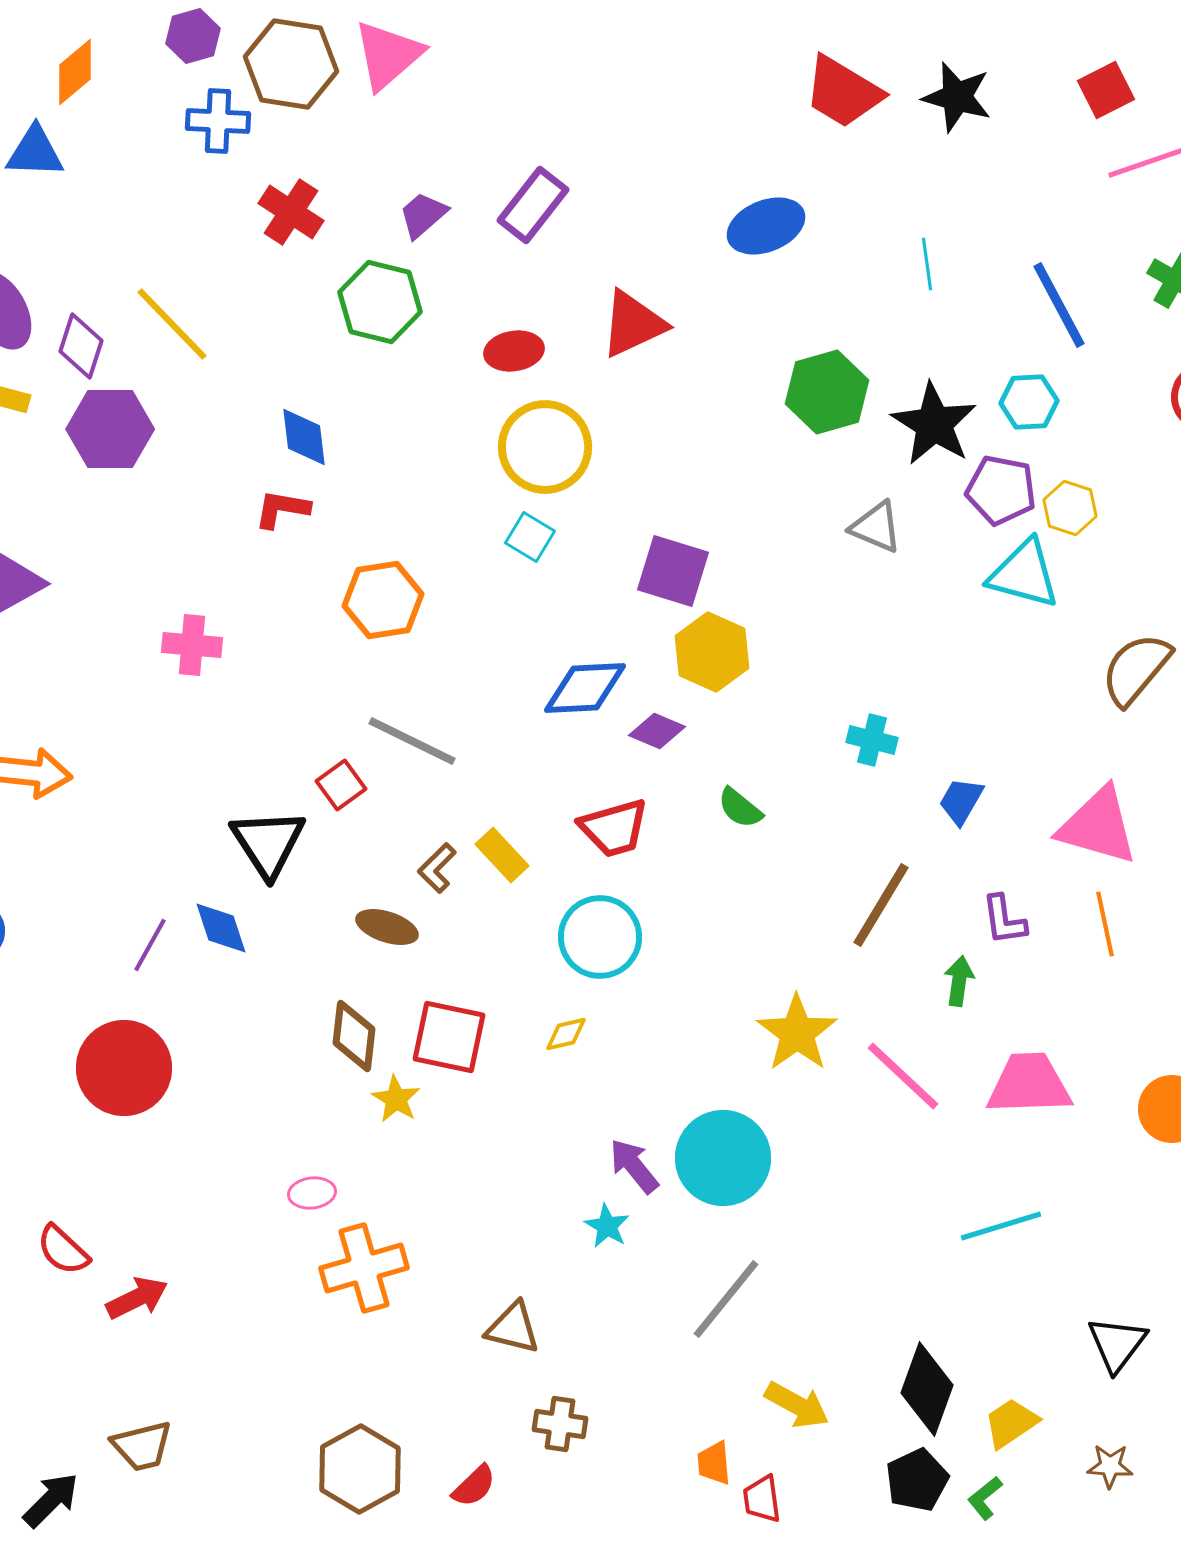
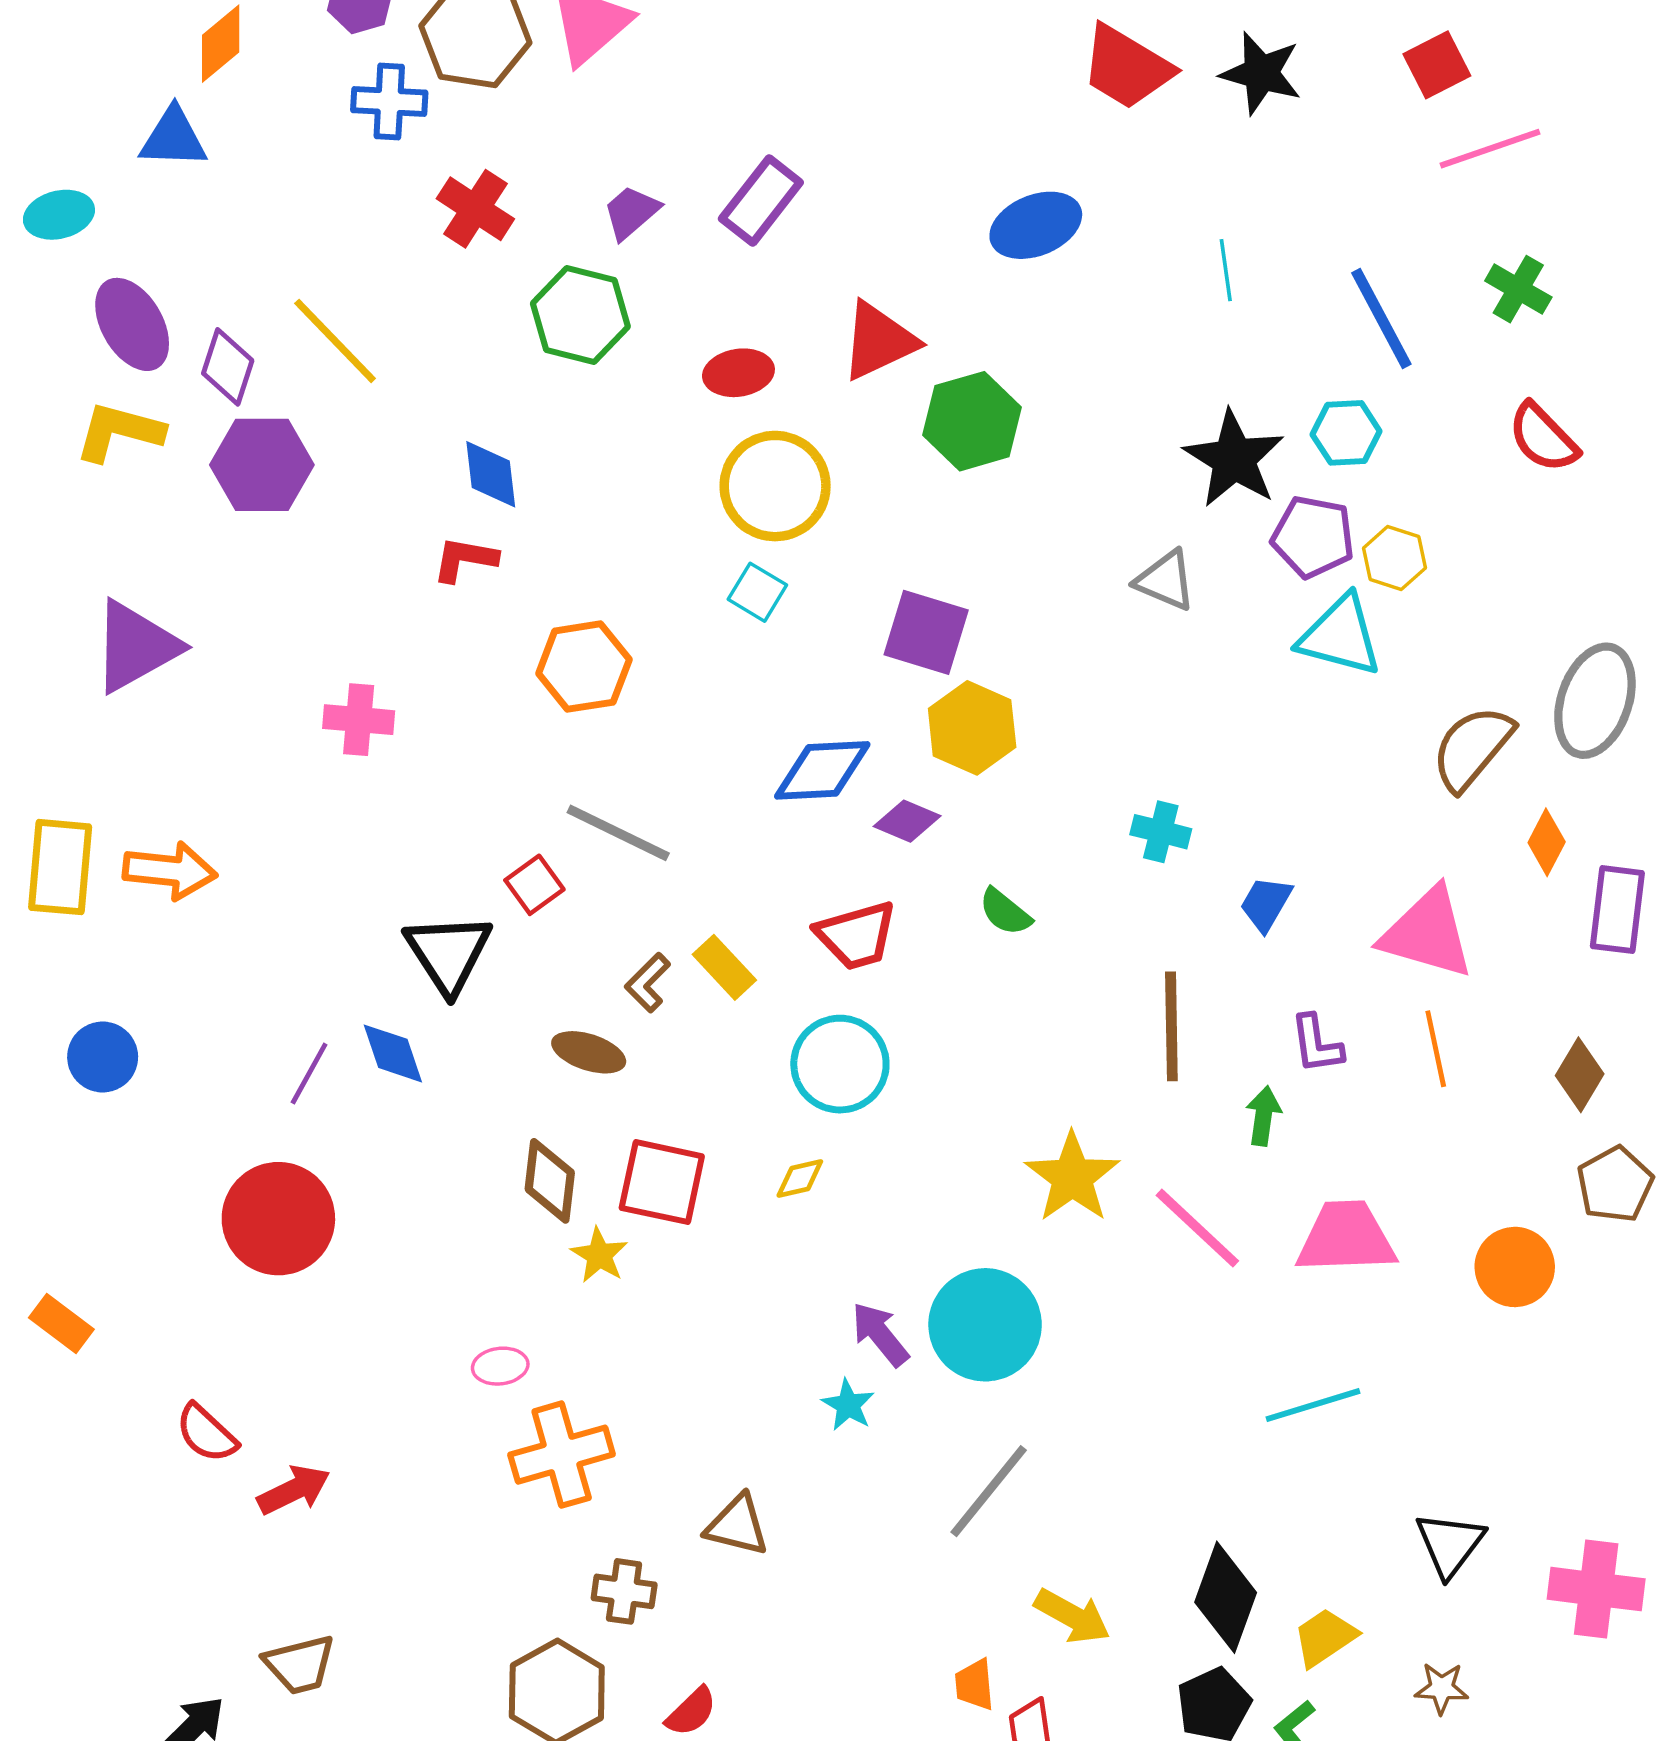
green hexagon: (827, 392) -> (972, 421), moved
brown line: (881, 905) -> (1171, 1026), turned -32
brown cross: (560, 1424) -> (624, 1591), moved

